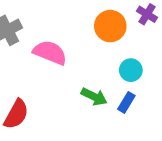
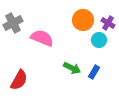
purple cross: (147, 14) -> (108, 23), moved
cyan circle: (131, 70) -> (99, 40), moved

